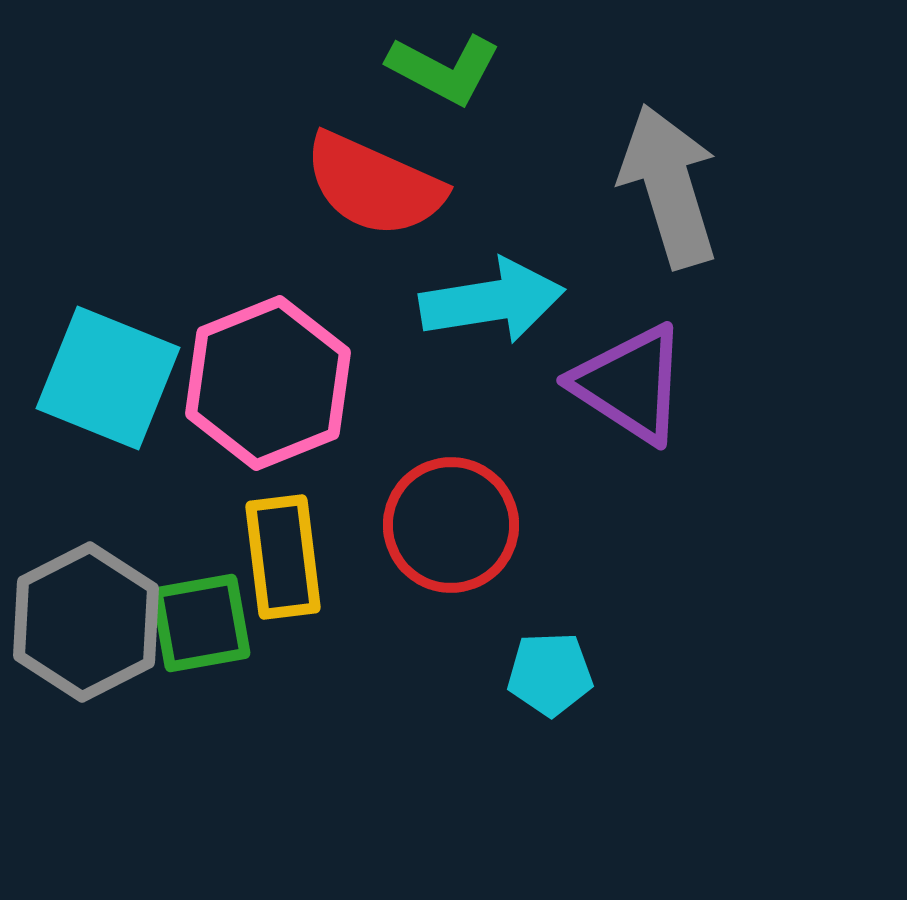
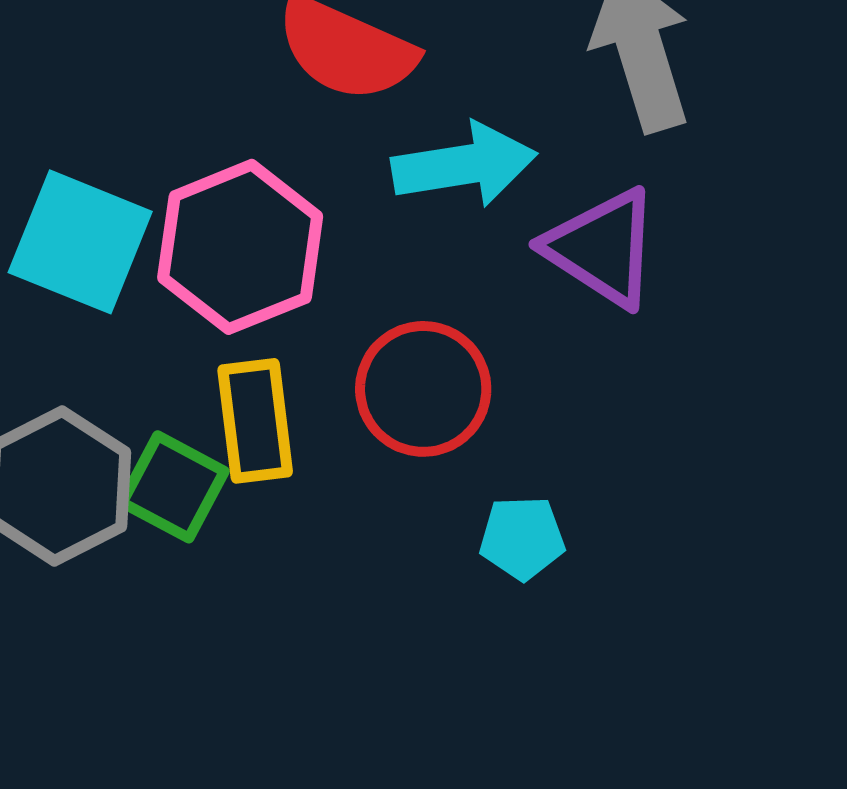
green square: (201, 623) -> (173, 487), turned 38

